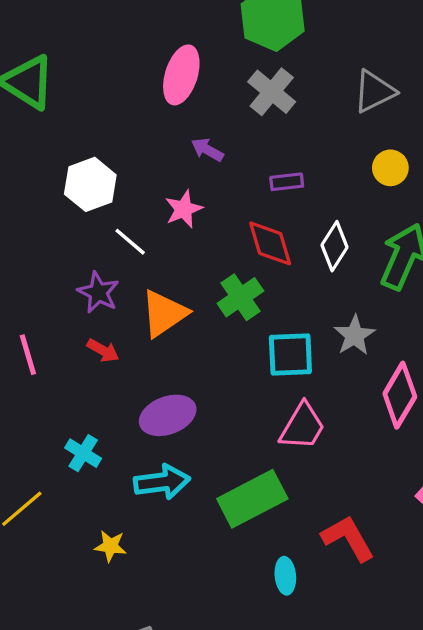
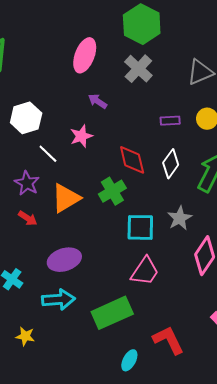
purple rectangle: (287, 182) -> (170, 121), moved
cyan ellipse: (285, 576) -> (129, 360), turned 30

